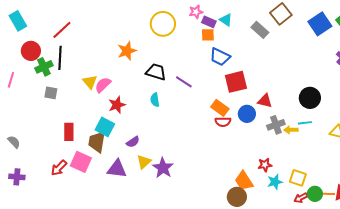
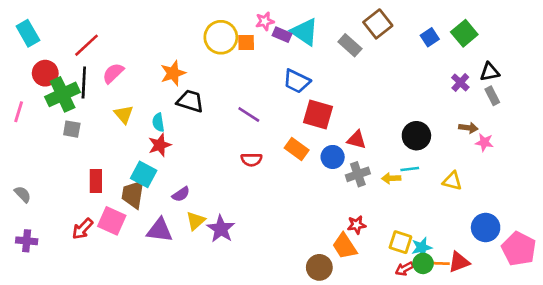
cyan triangle: (226, 20) -> (305, 32), size x1.6
blue square: (320, 24) -> (430, 37), size x0.6
orange square: (208, 35) -> (246, 43), moved
green cross: (44, 67) -> (63, 94), size x1.4
black trapezoid: (156, 72) -> (190, 101), moved
red square: (236, 82) -> (318, 114), turned 30
pink semicircle: (103, 85) -> (113, 73), moved
cyan semicircle: (155, 100) -> (158, 122), moved
red semicircle: (223, 122) -> (251, 160), moved
gray cross: (276, 125) -> (358, 174), moved
orange trapezoid: (244, 181) -> (345, 246), moved
cyan star: (275, 182) -> (422, 247), moved

